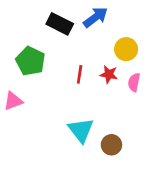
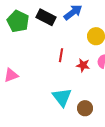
green pentagon: (30, 61) -> (18, 21), moved
red star: (109, 74) -> (83, 65), moved

